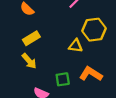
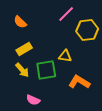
yellow hexagon: (94, 30) -> (87, 30), moved
green square: (63, 79) -> (46, 70), moved, size x1.5

